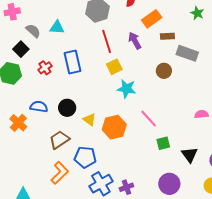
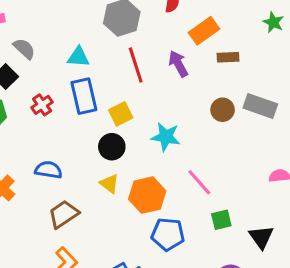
cyan triangle: (57, 27) -> (78, 57), moved
gray rectangle: (187, 53) -> (260, 106), moved
yellow square: (114, 67) -> (121, 114), moved
blue semicircle: (39, 107) -> (48, 170), moved
black circle: (67, 108) -> (112, 147), moved
blue pentagon: (85, 157) -> (168, 234), moved

